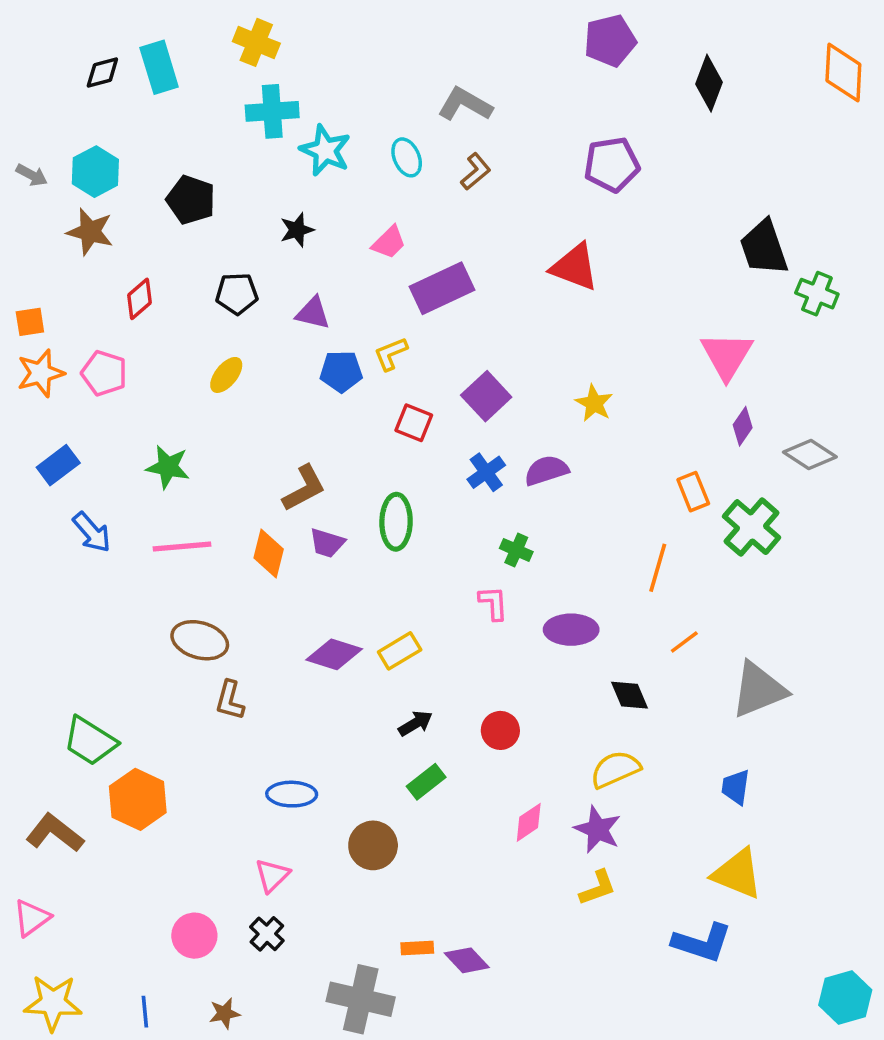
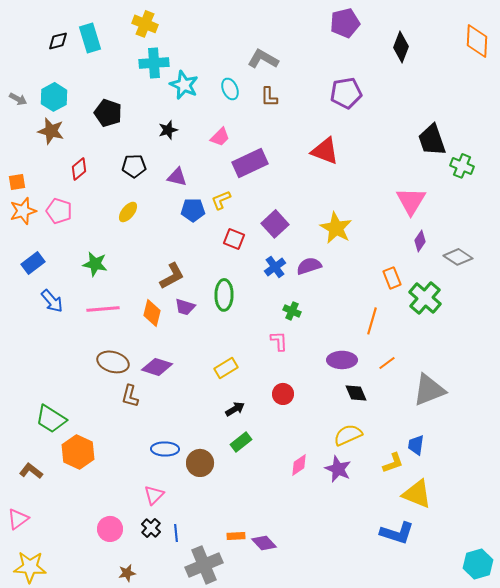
brown L-shape: (476, 172) -> (269, 97), turned 130
yellow star: (594, 403) -> (336, 228), size x1.5
purple ellipse: (571, 630) -> (342, 360), moved
purple diamond: (334, 654) -> (157, 367), moved
red circle: (500, 730) -> (283, 394), moved
brown L-shape: (55, 833) -> (31, 471), size x0.7
brown circle: (373, 845) -> (200, 463), moved
yellow L-shape: (598, 888) -> (393, 463), moved
gray cross: (361, 999) -> (204, 565), turned -36
blue line: (145, 1012) -> (176, 533), moved

